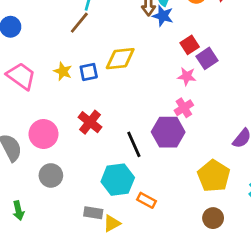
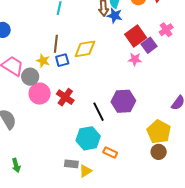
brown line: (79, 23) -> (56, 44), moved, turned -30
red square: (190, 45) -> (136, 36), size x1.5
pink cross: (184, 108) -> (166, 30), moved
pink circle: (43, 134) -> (40, 94), moved
gray circle: (51, 175) -> (30, 77), moved
brown circle: (213, 218) -> (159, 152), moved

